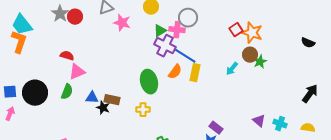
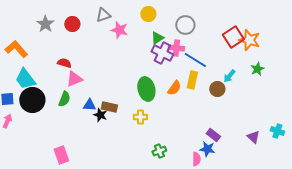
gray star: (60, 14) -> (45, 24), moved
cyan trapezoid: (22, 25) -> (25, 79), moved
pink cross: (177, 30) -> (176, 48), moved
red square: (236, 30) -> (233, 37), size x1.5
orange L-shape: (19, 42) -> (16, 49), turned -60
brown circle: (250, 55) -> (217, 89), moved
blue line: (185, 56) -> (195, 60), moved
orange semicircle: (175, 72) -> (174, 88), moved
purple triangle: (259, 121) -> (253, 137), moved

